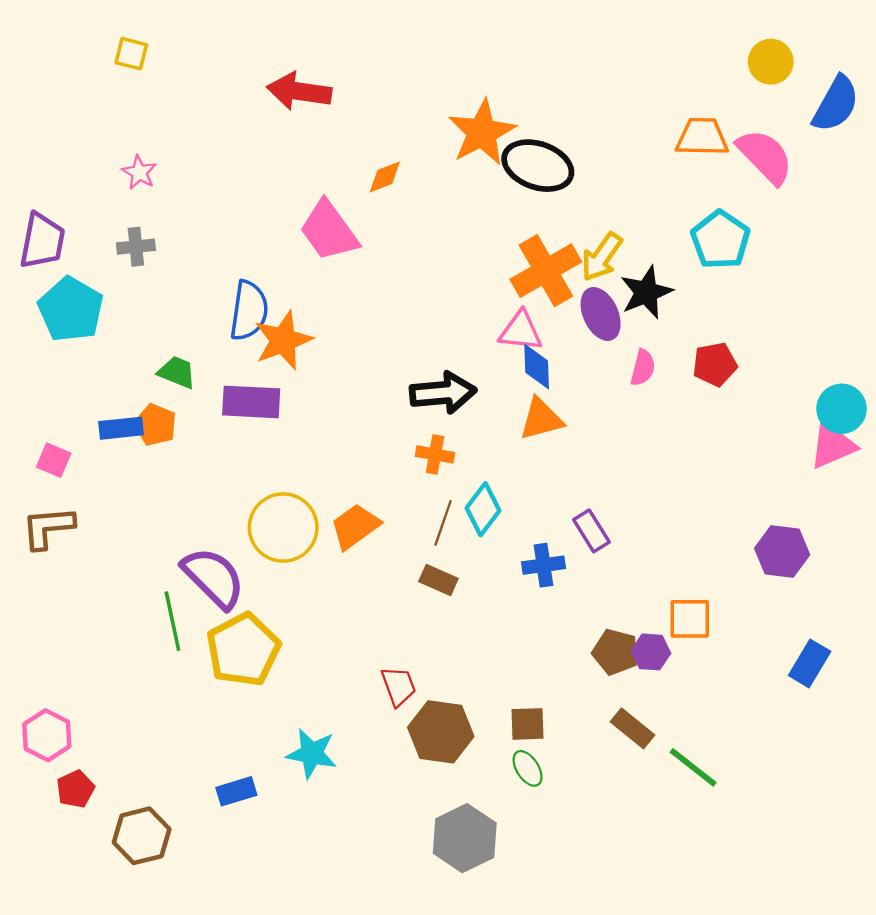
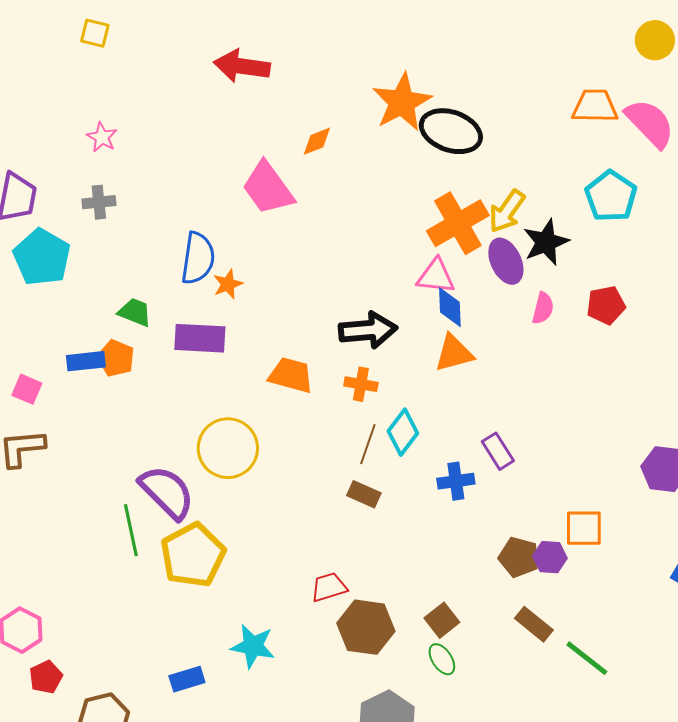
orange star: (283, 340) -> (228, 284), size x0.6
orange trapezoid: (355, 526) -> (291, 375), moved, turned 51
red trapezoid: (398, 686) -> (329, 587), turned -87
brown square: (528, 724) -> (442, 620), turned -36

